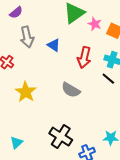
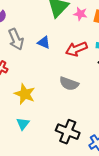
red arrow: (84, 57) -> (76, 49), turned 65
cyan triangle: (16, 143) -> (23, 124), moved

